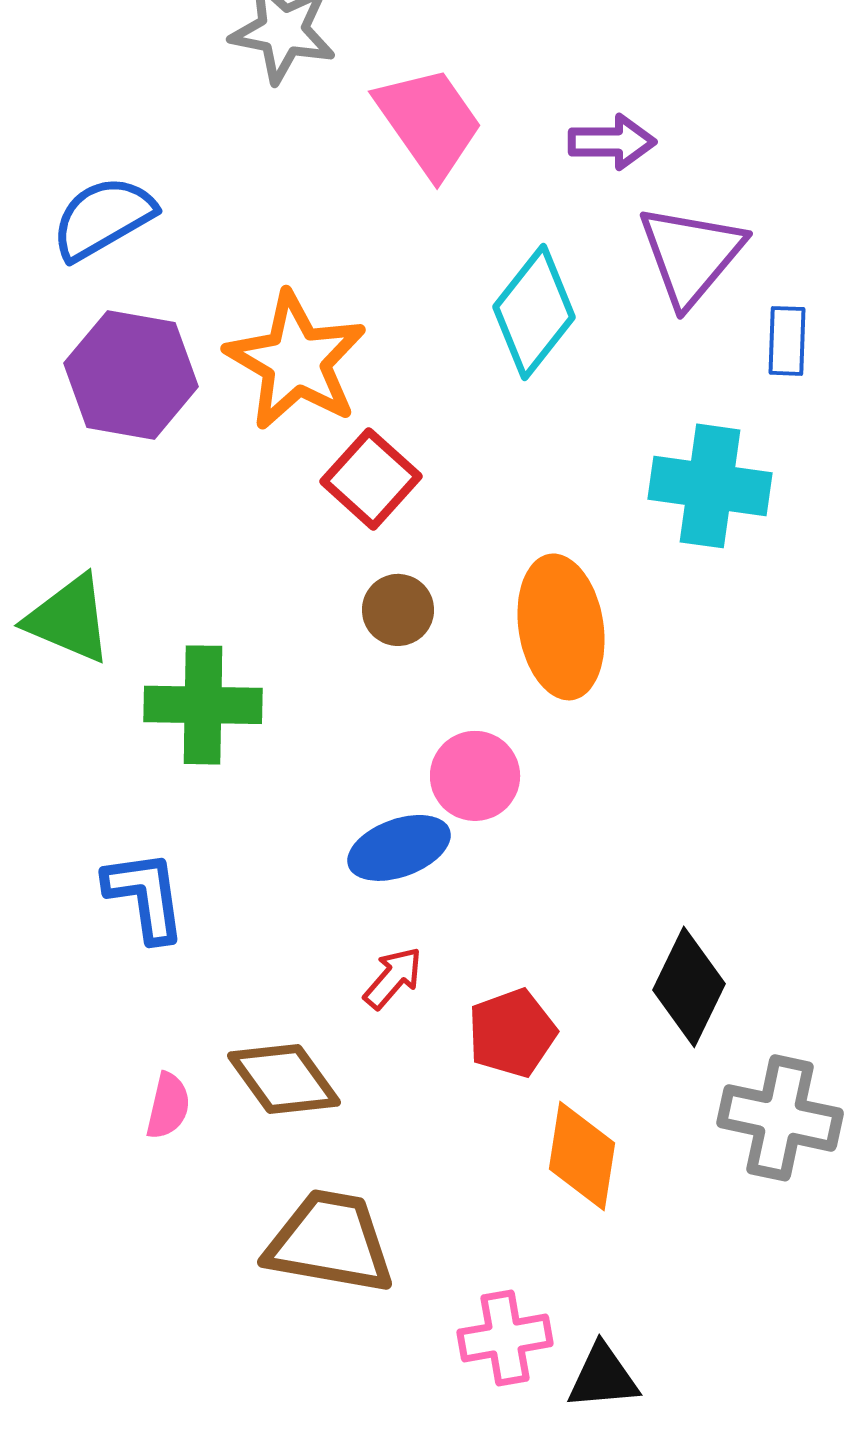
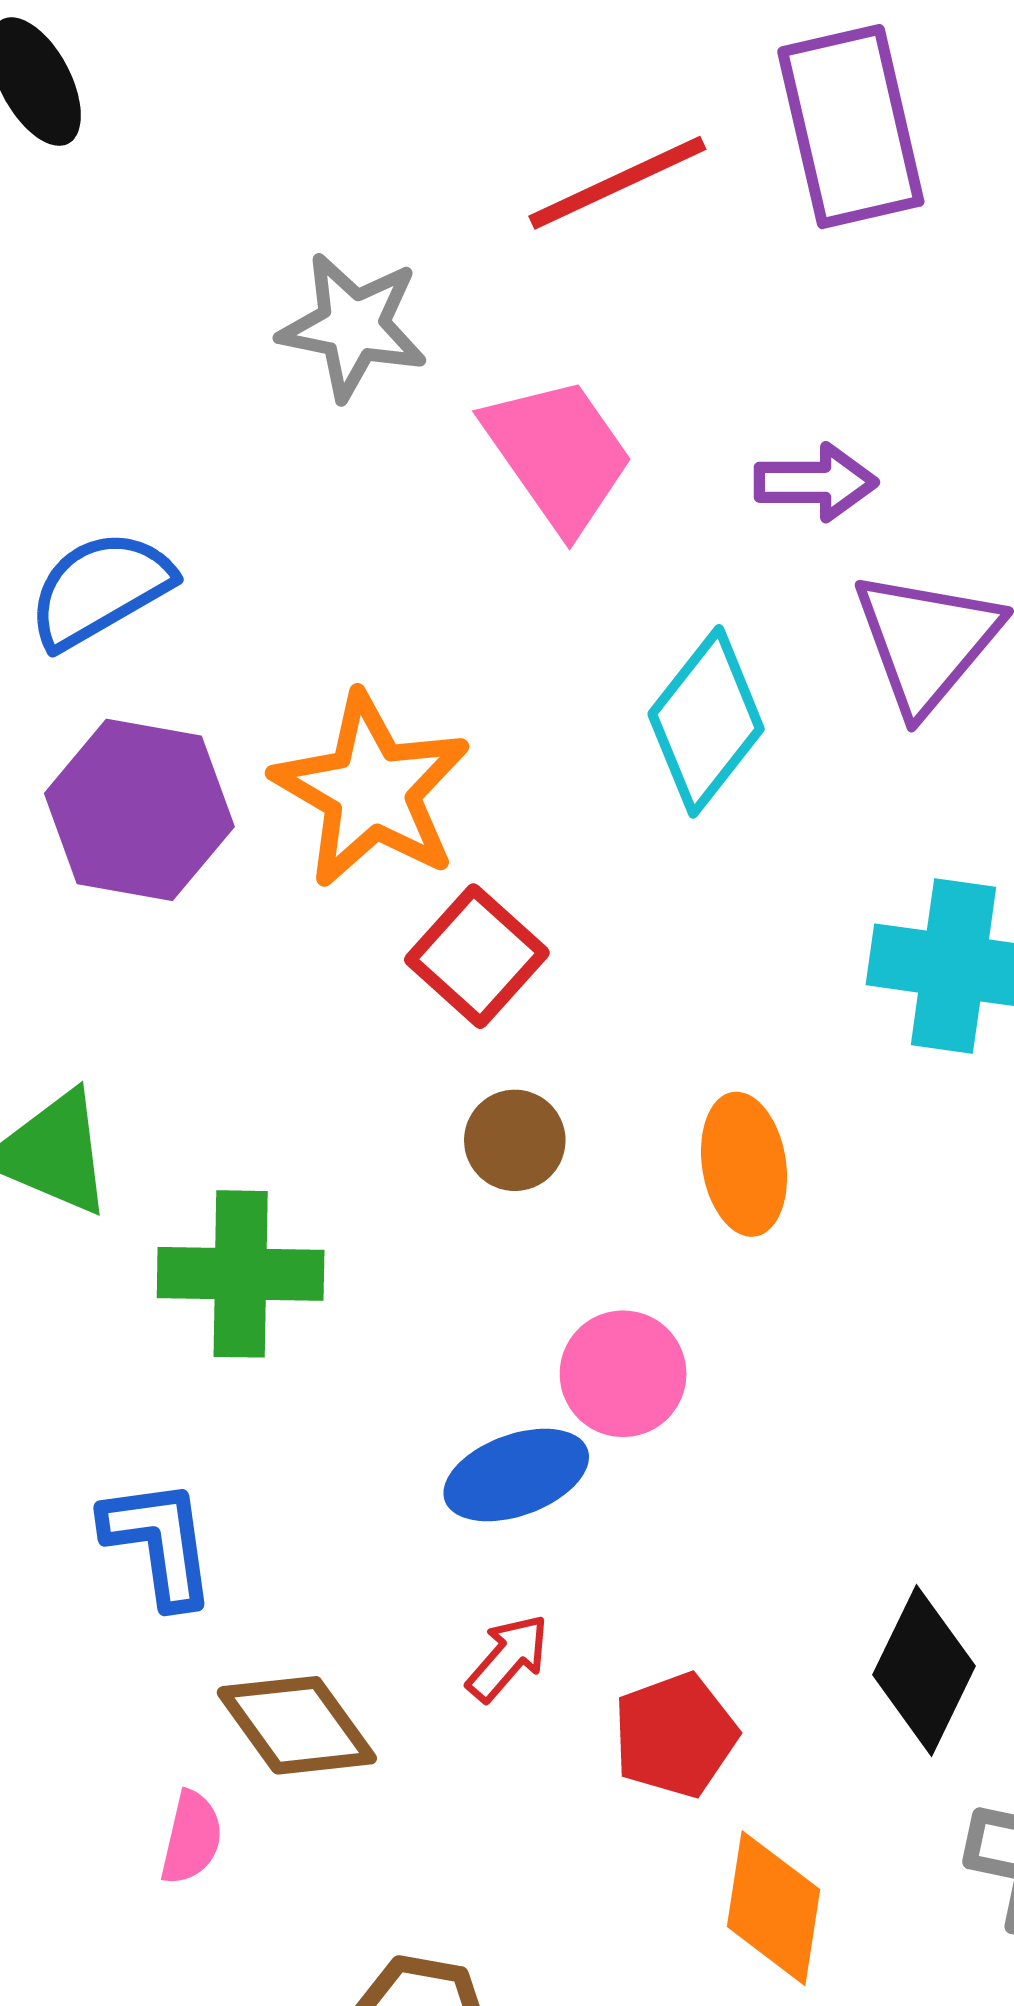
orange ellipse: (561, 627) -> (744, 1164), size x0.7
brown diamond: (284, 1079) -> (297, 1725), moved

